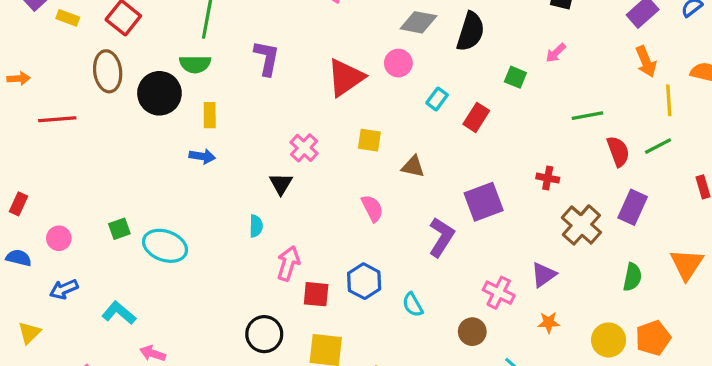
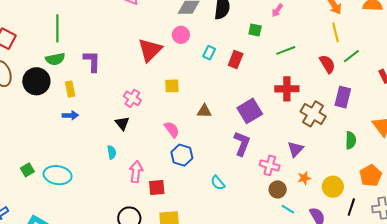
purple L-shape: (267, 58) -> (92, 61), moved
yellow line: (669, 100) -> (335, 32), moved
green line: (587, 116) -> (286, 50), moved
brown triangle: (413, 167) -> (204, 111), moved
red cross: (548, 178) -> (287, 89), size x1.6
pink semicircle: (372, 208) -> (172, 129), moved
purple L-shape: (441, 237) -> (242, 144), moved
blue hexagon: (364, 281) -> (182, 155), moved
brown circle: (472, 332) -> (278, 189), moved
yellow circle: (609, 340) -> (333, 187), moved

